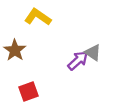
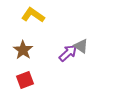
brown star: (15, 50) -> (23, 50), moved

